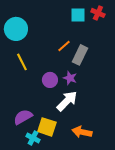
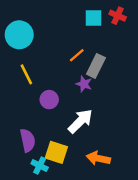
purple star: (70, 78) -> (84, 84), moved
purple circle: (50, 80) -> (49, 100), moved
purple semicircle: (23, 117) -> (28, 140), turned 108

